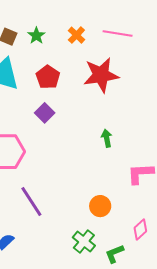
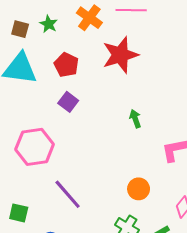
orange cross: (76, 35) -> (89, 18), size x1.4

